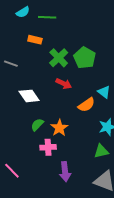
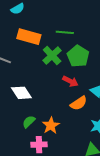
green line: (47, 17) -> (65, 32), moved
orange rectangle: (35, 40) -> (29, 37), size x1.6
red arrow: (64, 84) -> (70, 81), moved

